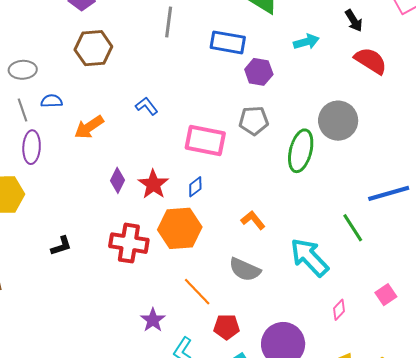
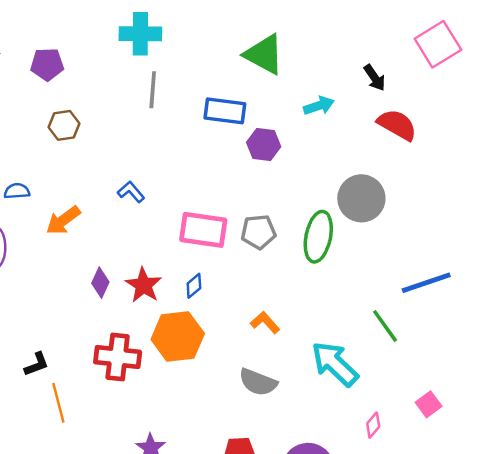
brown hexagon: (93, 48) -> (64, 125), size x0.7
gray pentagon: (254, 121) -> (258, 232), moved
orange line: (197, 292) -> (58, 403), moved, turned 32

